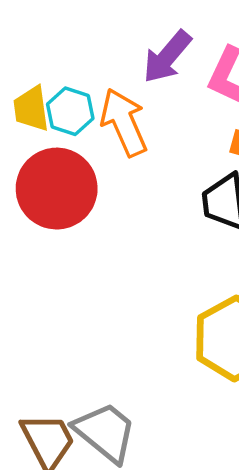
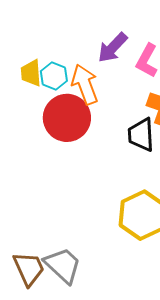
red circle: (57, 189) -> (67, 118), moved

